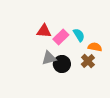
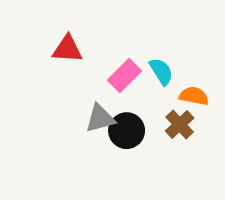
red triangle: (44, 31) -> (67, 49), moved

